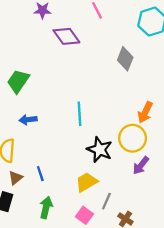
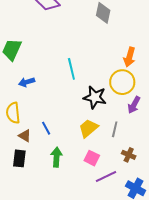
brown triangle: (16, 178) -> (25, 136), turned -40
gray line: (106, 201) -> (115, 129), moved

